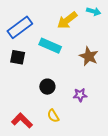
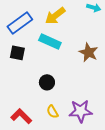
yellow arrow: (67, 20) -> (55, 16), moved
purple star: (80, 95) -> (81, 111), moved, size x1.6

